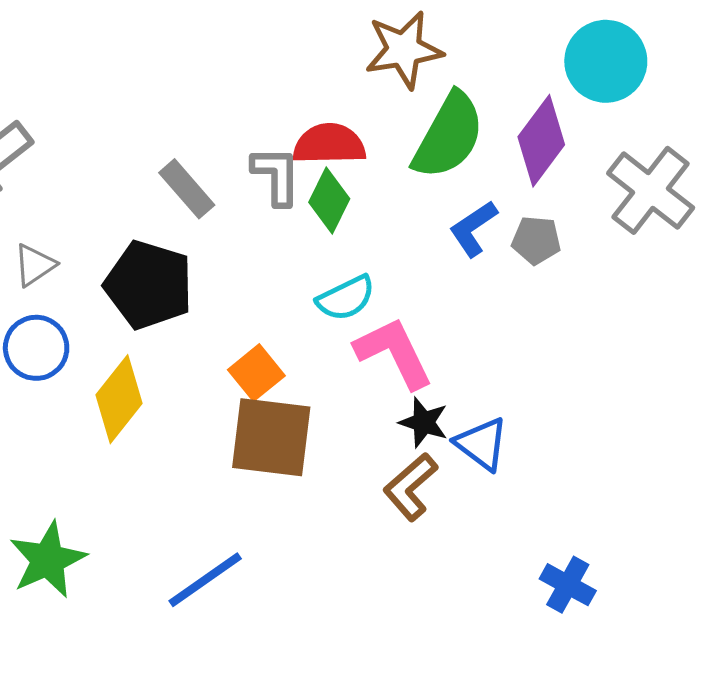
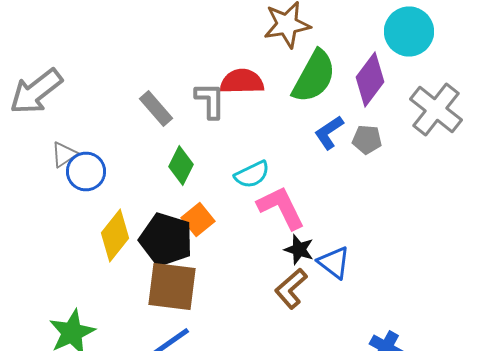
green diamond: (329, 200) -> (181, 166), moved
black pentagon: (149, 285) -> (166, 240), moved
blue circle: (36, 348) -> (86, 172), moved
brown square: (271, 437) -> (172, 286), moved

